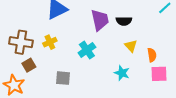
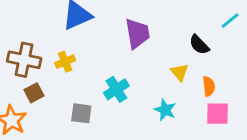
black semicircle: (124, 21) -> (199, 45), moved, turned 42
cyan cross: (87, 50) -> (116, 89), moved

